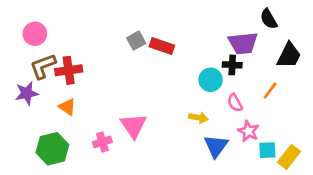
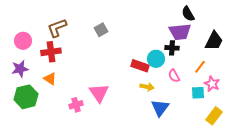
black semicircle: (269, 19) -> (188, 14), moved
pink circle: (35, 34) -> (23, 41), moved
red rectangle: (162, 46) -> (140, 66), moved
brown L-shape: (43, 66) -> (57, 28), moved
pink star: (248, 131) -> (212, 84), moved
green hexagon: (52, 149) -> (26, 97), moved
cyan square: (267, 150) -> (198, 93), moved

